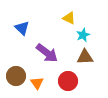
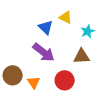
blue triangle: (22, 28) -> (46, 27), moved
cyan star: (83, 35) -> (88, 31), moved

